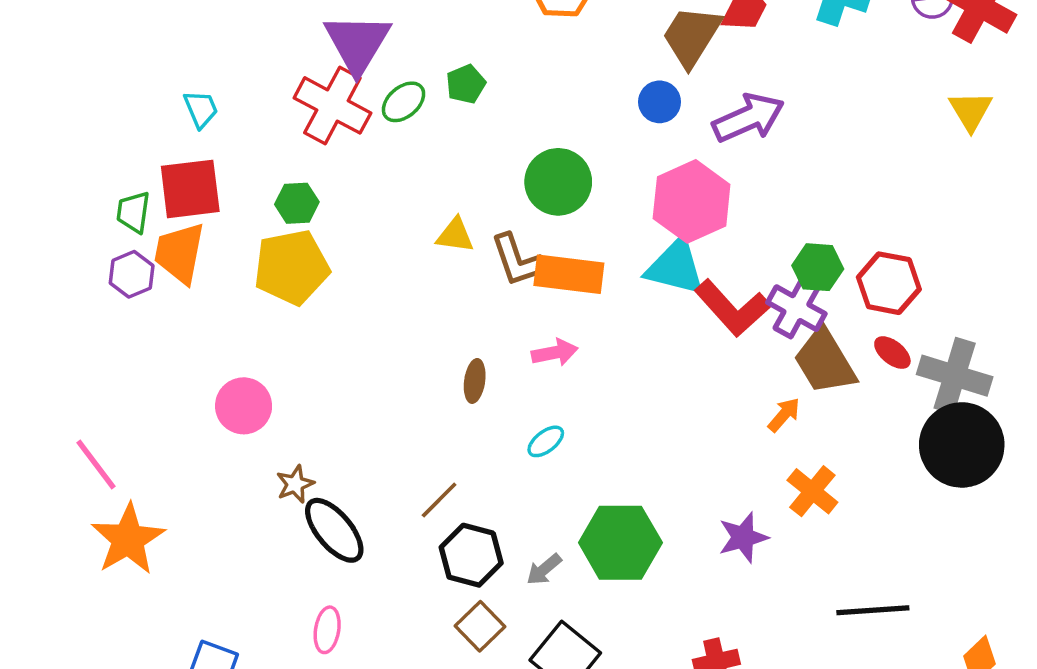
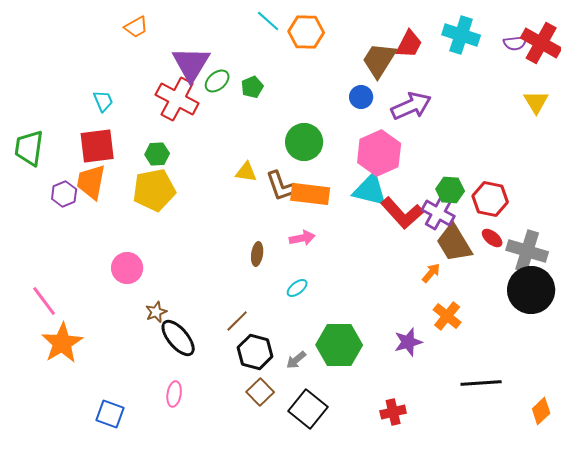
green ellipse: (404, 102) -> (217, 81), moved
green trapezoid: (133, 212) -> (29, 148), moved, size x1.5

